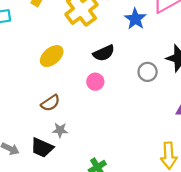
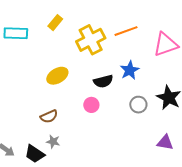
blue star: (135, 19) -> (130, 70), moved

